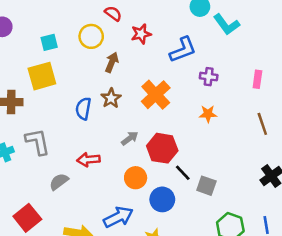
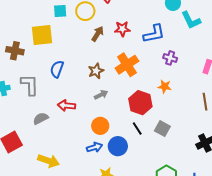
red star: (141, 34) -> (122, 29), moved
cyan square: (49, 42) -> (60, 11), moved
brown star: (111, 98) -> (96, 71), moved
blue semicircle: (83, 109) -> (57, 69), moved
red hexagon: (162, 148) -> (140, 103), moved
gray square: (206, 186) -> (162, 129), moved
blue arrow: (118, 217) -> (95, 147), moved, size x0.7

